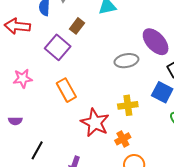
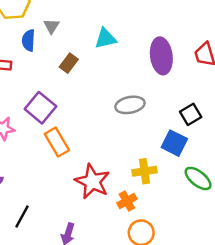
purple ellipse: (156, 42) -> (161, 56), moved, turned 36
purple square: (58, 47) -> (40, 108), moved
yellow cross: (128, 105) -> (145, 171), moved

